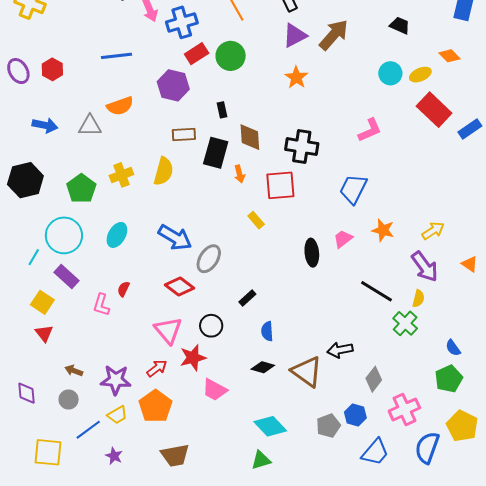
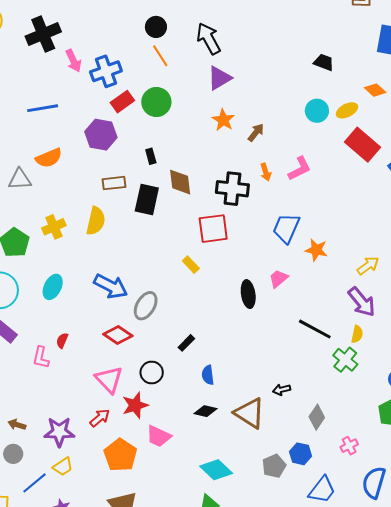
brown arrow: (334, 35) -> (256, 133), moved, size x0.6
orange arrow: (239, 174) -> (266, 172), moved
orange star: (383, 230) -> (316, 250), moved
black arrow: (340, 350) -> (282, 390), size x0.7
orange pentagon: (155, 406) -> (120, 455), moved
pink cross: (404, 409) -> (349, 446), size x0.6

